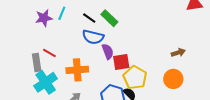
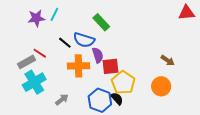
black line: (89, 18) -> (65, 43), moved
brown arrow: (178, 53) -> (168, 60), turned 48
gray rectangle: (37, 63) -> (27, 62), turned 66
orange cross: (77, 70) -> (79, 66), moved

